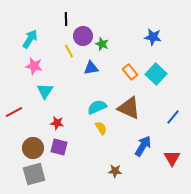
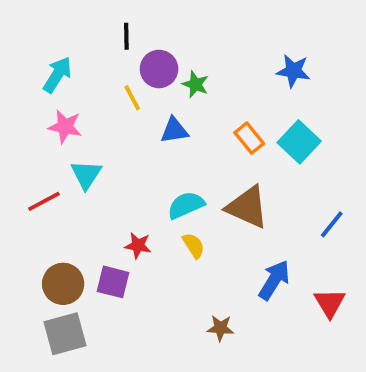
red line: (14, 112) -> (44, 201), moved
red star: (57, 123) -> (138, 245), moved

